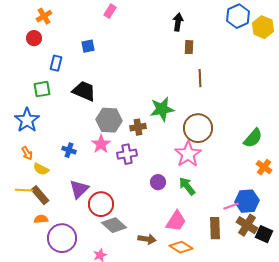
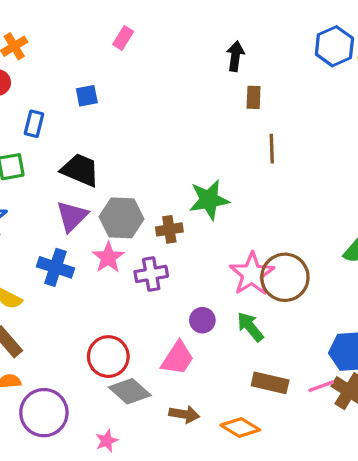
brown circle: (198, 128) -> (285, 277), moved
blue cross: (69, 150) -> (55, 267), size x1.5
purple triangle: (79, 189) -> (72, 216), moved
pink line: (231, 206) -> (321, 386), moved
pink trapezoid: (176, 221) -> (178, 358), moved
brown rectangle: (215, 228) -> (270, 383), moved, turned -75

